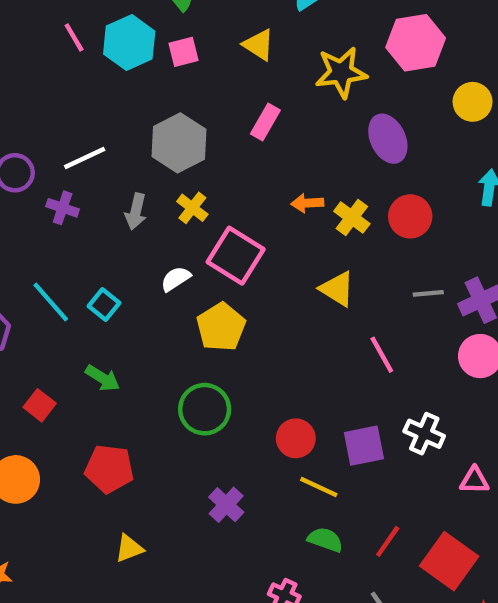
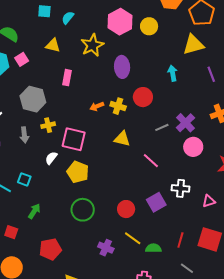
yellow circle: (473, 102) -> (149, 26), moved
purple ellipse: (388, 139) -> (122, 67), turned 40
yellow cross: (192, 208) -> (48, 125), turned -32
green arrow: (103, 378) -> (34, 211), turned -70
yellow line: (319, 487) -> (133, 238), moved, turned 30

